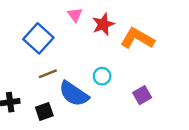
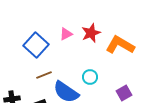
pink triangle: (75, 15) -> (66, 34), moved, turned 40

